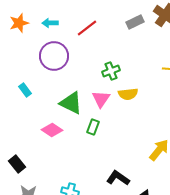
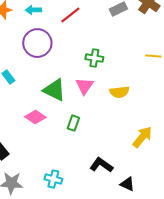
green cross: (111, 71) -> (94, 58), turned 30
yellow semicircle: (128, 94) -> (119, 92), moved
green rectangle: (93, 127) -> (73, 123), moved

